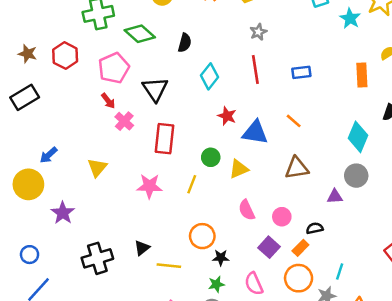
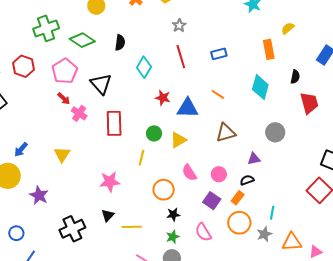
cyan diamond: (358, 137) -> (260, 87), moved
pink star: (149, 186) -> (110, 182), moved
purple triangle: (335, 197) -> (254, 159), moved
orange circle: (202, 236) -> (164, 190), moved

